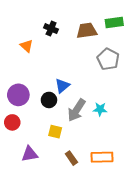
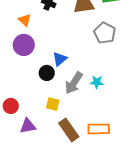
purple circle: (18, 95) -> (24, 45), moved
red circle: (12, 122) -> (11, 106), moved
brown rectangle: (71, 158) -> (69, 130), size x1.6

